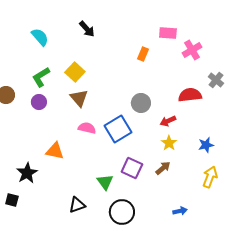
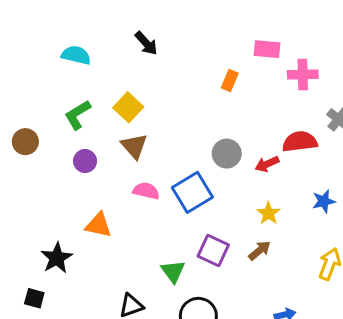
cyan semicircle: (40, 37) -> (76, 55), turned -36
pink cross: (192, 50) -> (303, 75), turned 30
purple circle: (39, 102) -> (85, 161), moved
red arrow: (168, 121) -> (267, 164), moved
blue star: (206, 145) -> (324, 201), moved

